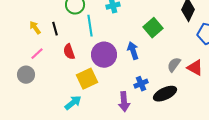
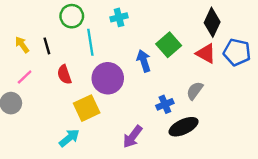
blue arrow: (133, 51) -> (144, 61), moved
red triangle: (195, 68) -> (206, 53), moved
blue cross: (141, 84) -> (165, 104), moved
purple arrow: (124, 102) -> (133, 137), turned 42

